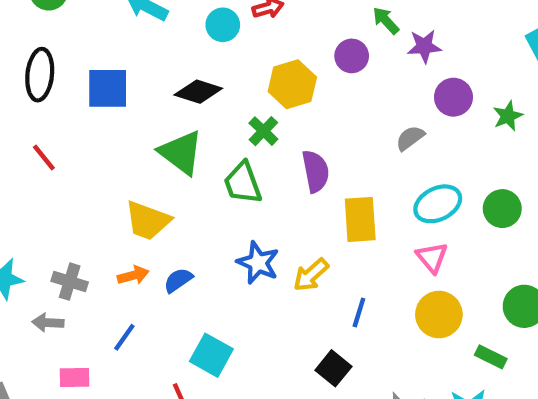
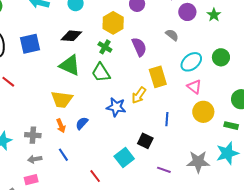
gray semicircle: (410, 138) -> (172, 35), turned 88
purple semicircle: (315, 171) -> (139, 47), moved
orange arrow: (133, 275) -> (61, 126), turned 96
yellow arrow: (311, 275) -> (139, 95), moved
gray arrow: (48, 323) -> (35, 159), moved
blue line: (124, 337) -> (63, 155), turned -56
cyan square: (211, 355) -> (124, 157), moved, turned 36
black square: (333, 368) -> (145, 141), moved
pink rectangle: (75, 377) -> (31, 180), moved

